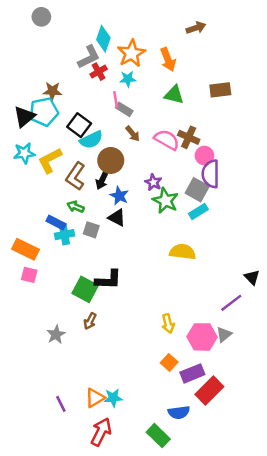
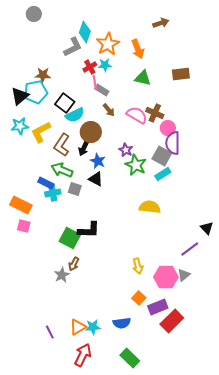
red cross: (99, 72) -> (90, 67), moved
green arrow: (75, 207) -> (62, 170), size x1.5
gray star: (56, 334) -> (62, 275), moved
blue semicircle: (179, 412) -> (122, 323), moved

